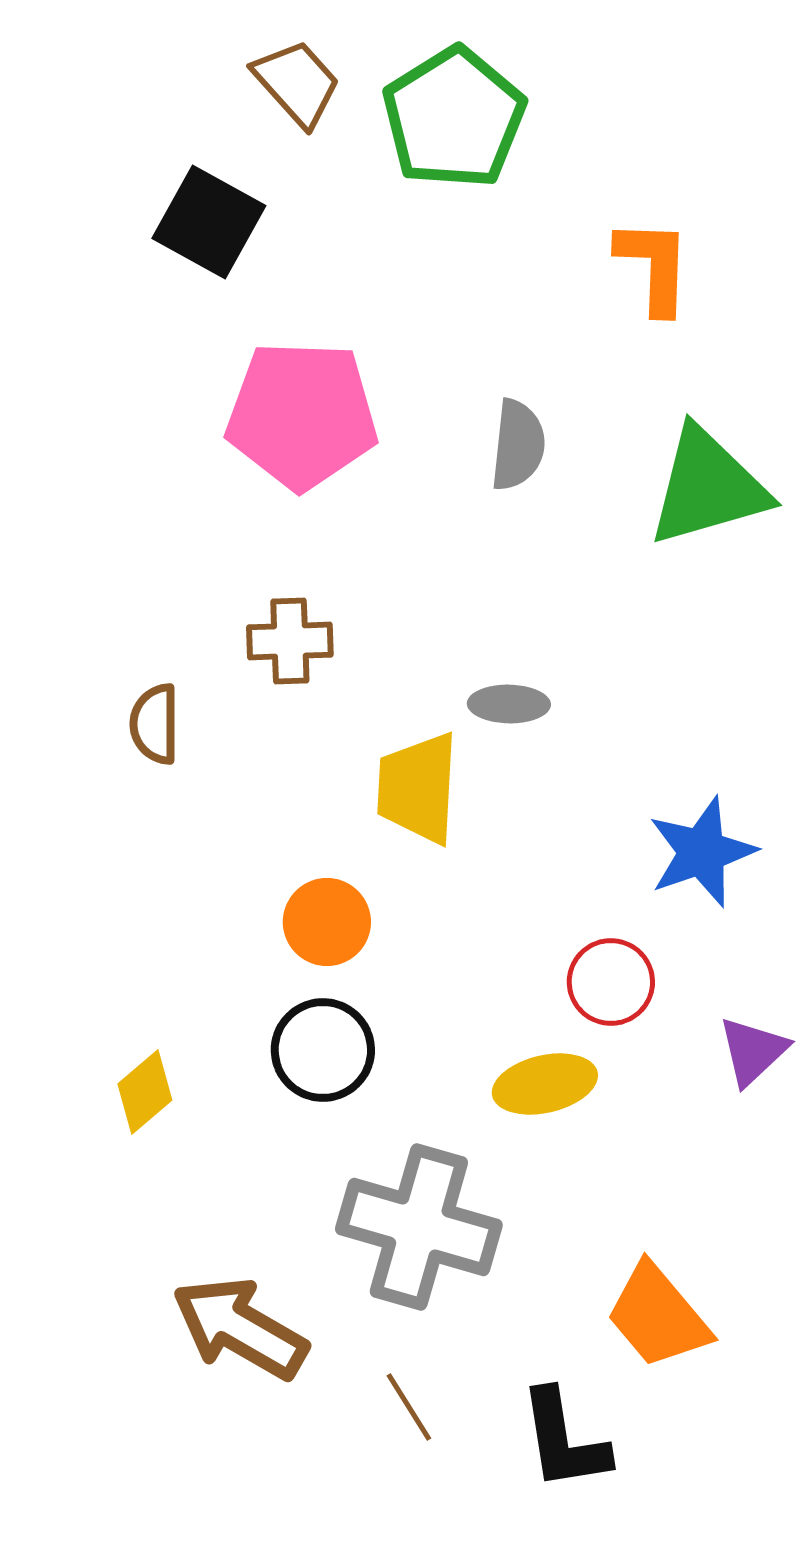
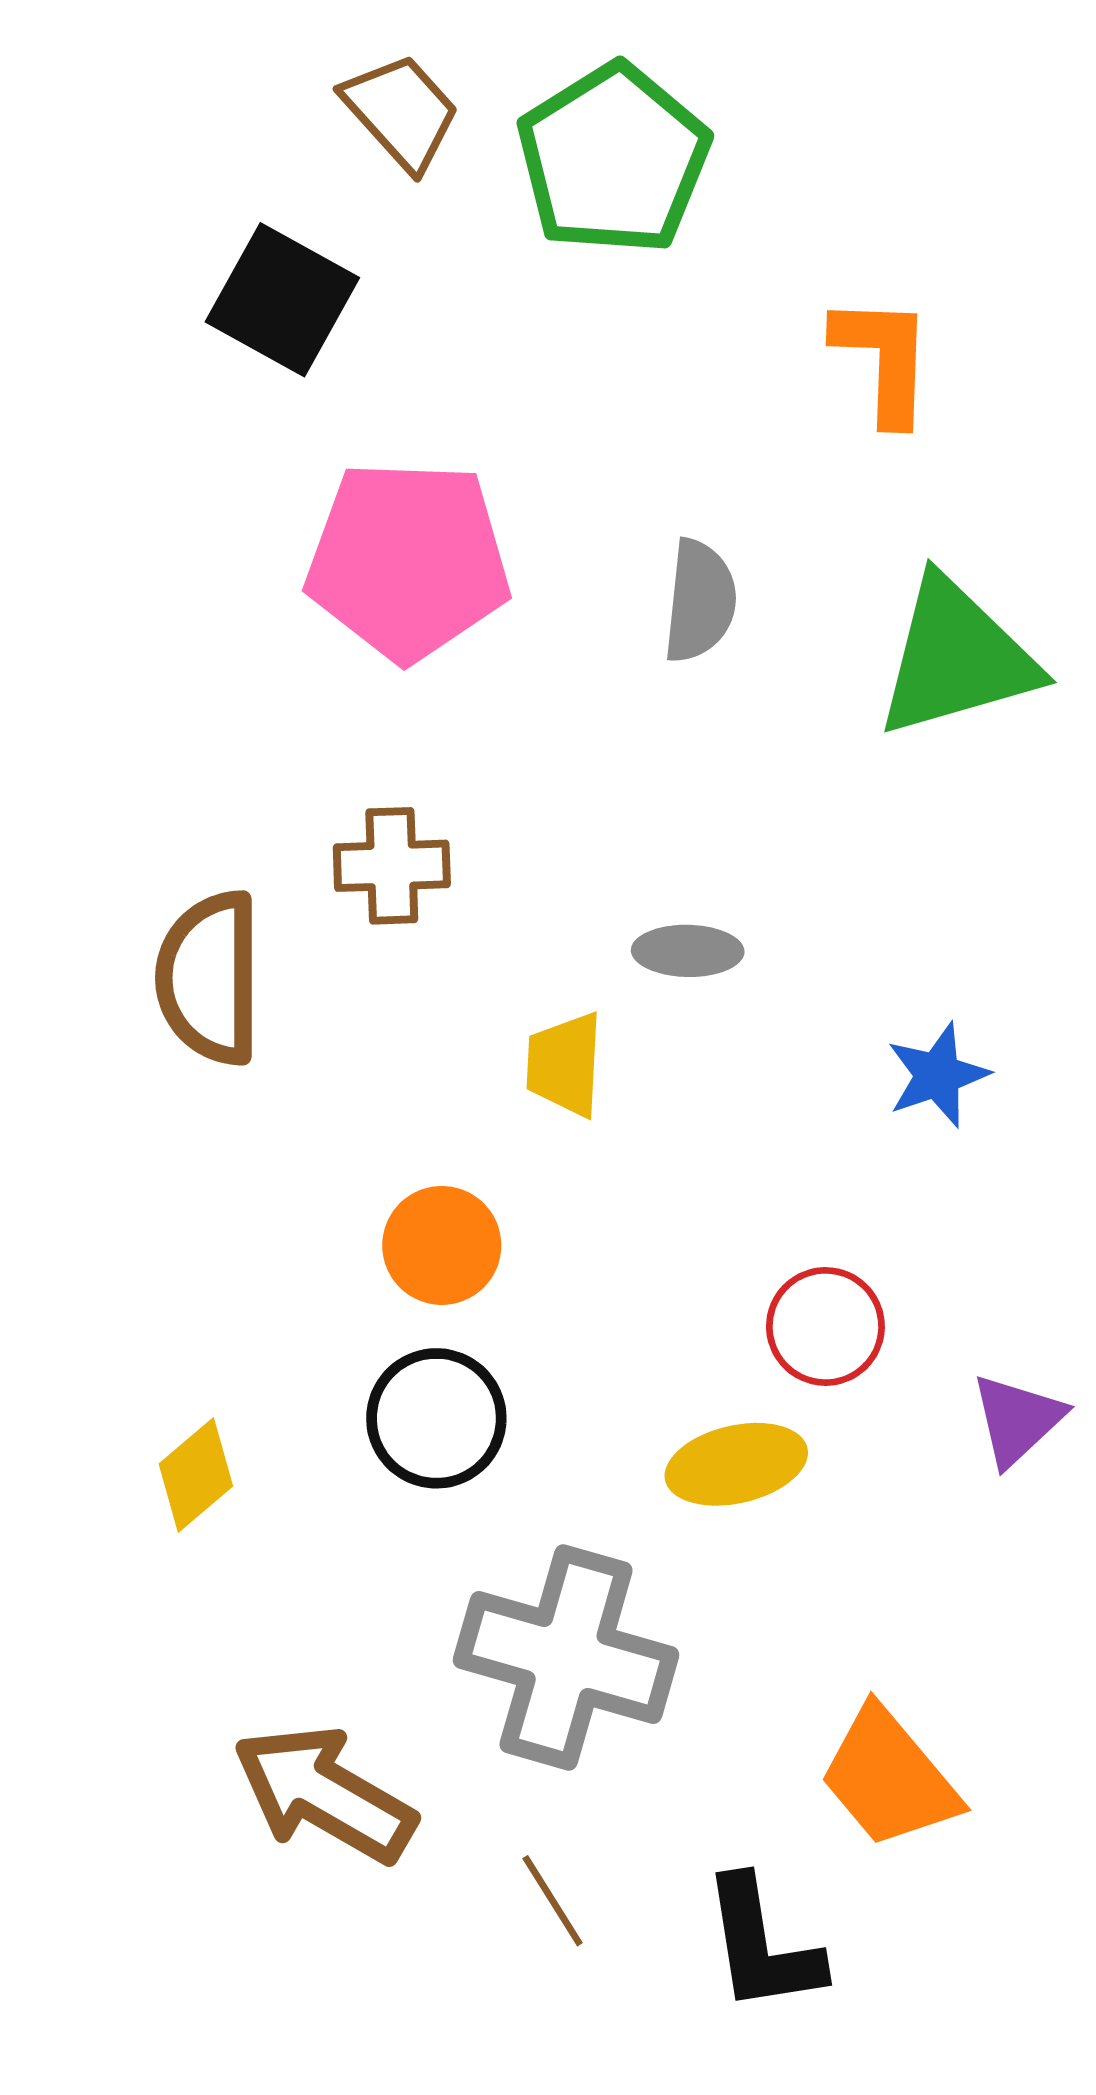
brown semicircle: (155, 724) -> (209, 978), size x1.6
yellow trapezoid: (418, 788) -> (565, 1064), size x0.7
blue star: (702, 852) -> (938, 1075), moved, size x0.7

